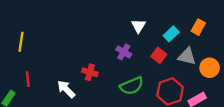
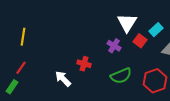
white triangle: (138, 26) -> (127, 23), size x1.5
red square: (159, 55) -> (140, 41), moved
red line: (28, 79) -> (21, 68), moved, turned 40

